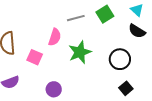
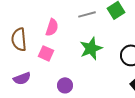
pink semicircle: (55, 37) -> (52, 27), moved

